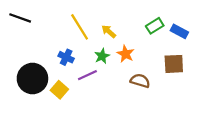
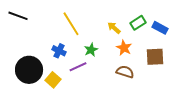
yellow arrow: (109, 31) -> (114, 28), moved
orange star: (126, 54) -> (124, 48), moved

